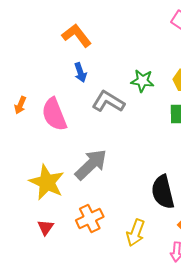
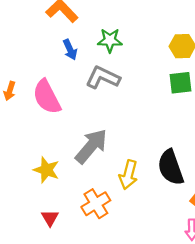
green star: (142, 81) -> (110, 40), moved
yellow star: (47, 182) -> (46, 170), size x0.7
yellow arrow: (136, 233) -> (128, 175), moved

